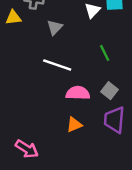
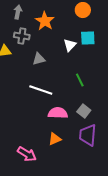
gray triangle: (55, 27) -> (39, 59), turned 32
pink arrow: (27, 149) -> (27, 154), moved

